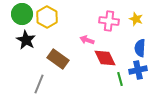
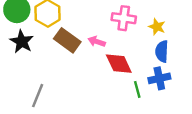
yellow star: (136, 19) -> (157, 27), moved
brown rectangle: (58, 59) -> (67, 40), moved

